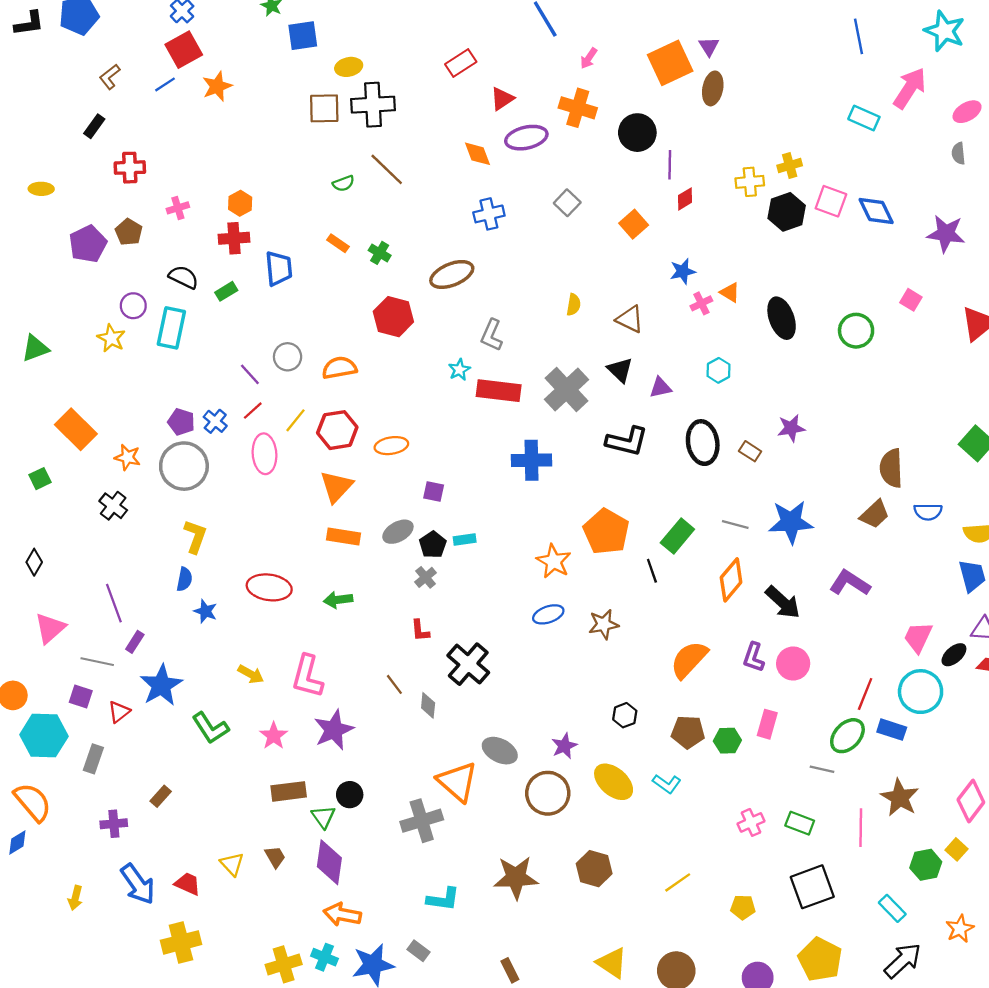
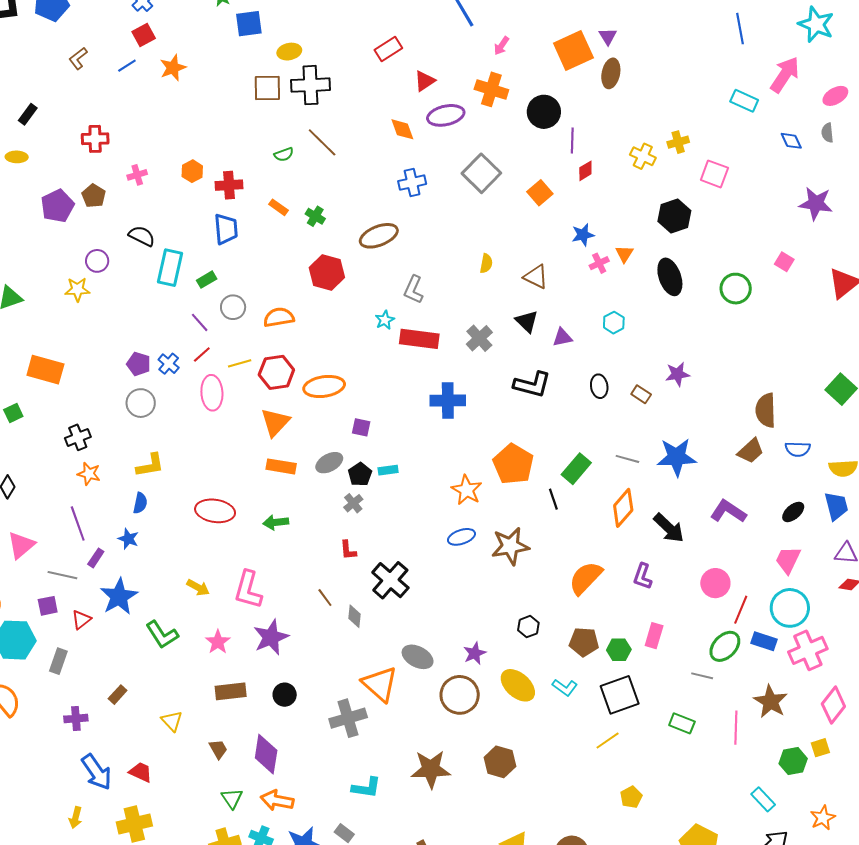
red square: (184, 50) -> (144, 35), size x0.7
black rectangle: (94, 126) -> (28, 114), moved
yellow cross: (750, 182) -> (643, 156), turned 30
gray square: (567, 203) -> (481, 173), size x1.6
blue diamond: (876, 211) -> (791, 141), moved, size x0.7
black hexagon: (787, 212) -> (674, 216), moved
red cross: (234, 238) -> (229, 185), moved
green rectangle: (226, 291) -> (207, 280), moved
orange triangle: (730, 292) -> (624, 254), turned 30
cyan rectangle: (171, 328) -> (170, 268), moved
yellow star: (111, 338) -> (77, 289), turned -30
gray cross: (567, 389) -> (479, 338), size x0.7
yellow line: (296, 420) -> (240, 363), turned 35
orange rectangle: (76, 429) -> (45, 370), turned -30
black ellipse: (703, 443) -> (599, 386), size x0.6
orange ellipse: (391, 446) -> (324, 386), size x1.4
orange star: (127, 457) -> (89, 474), moved
gray circle: (184, 466) -> (141, 403), size x0.7
black cross: (113, 506) -> (78, 437), turned 30
yellow L-shape: (195, 536) -> (150, 465), turned 60
blue star: (205, 611) -> (128, 539), moved
brown star: (604, 624) -> (510, 546), size x1.4
black ellipse: (954, 655) -> (793, 512), moved
pink circle: (793, 664) -> (715, 583), moved
purple square: (81, 696) -> (48, 606), turned -30
green triangle: (323, 817) -> (232, 798), moved
pink cross: (751, 822) -> (808, 650), moved, size x1.6
yellow square: (957, 849) -> (820, 748), turned 30
yellow triangle: (232, 864) -> (172, 721), moved
yellow line: (678, 882) -> (608, 741), moved
black square: (812, 887) -> (620, 695), moved
yellow arrow: (75, 898) -> (76, 818), moved
yellow pentagon: (743, 907) -> (631, 797), turned -30

